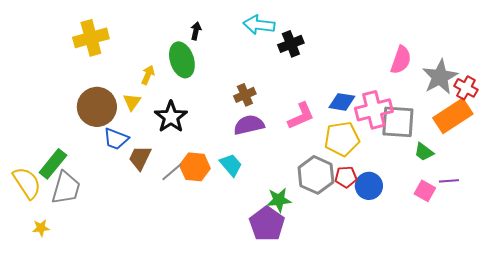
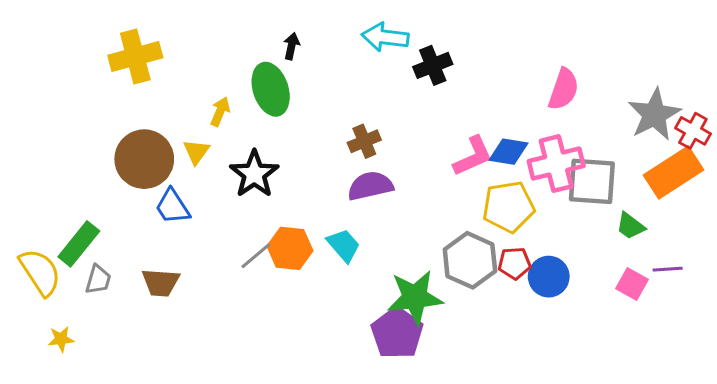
pink semicircle: (401, 60) -> (564, 89), moved
pink L-shape: (301, 116) -> (473, 156), moved
blue trapezoid: (116, 139) -> (172, 207), turned 36
brown trapezoid: (140, 158) -> (161, 283), moved, turned -112
gray trapezoid: (66, 188) -> (98, 280), size x0.6
green star: (279, 200) -> (415, 297), size x1.5

